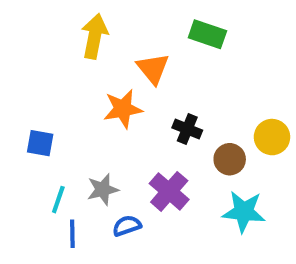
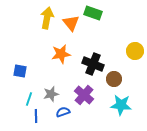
green rectangle: (207, 34) -> (93, 13), moved
orange triangle: (153, 68) -> (71, 23), moved
black cross: (187, 129) -> (93, 64), size x1.5
yellow circle: (272, 137) -> (135, 51), moved

